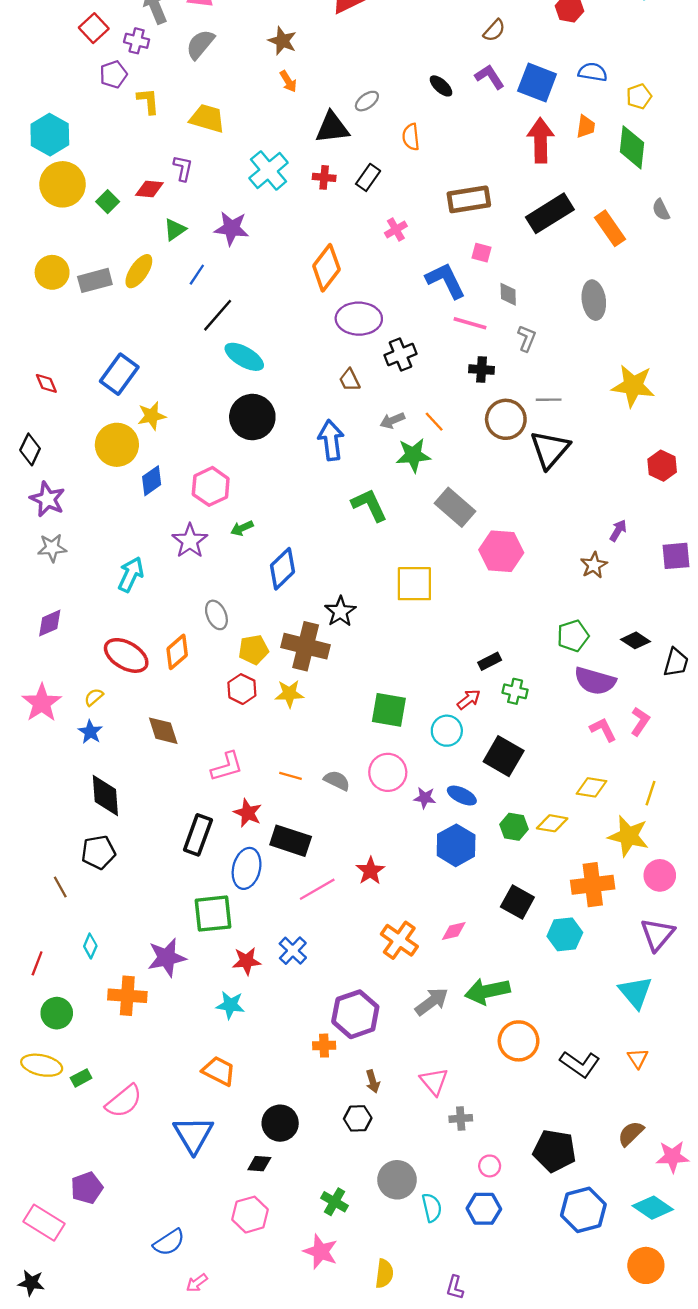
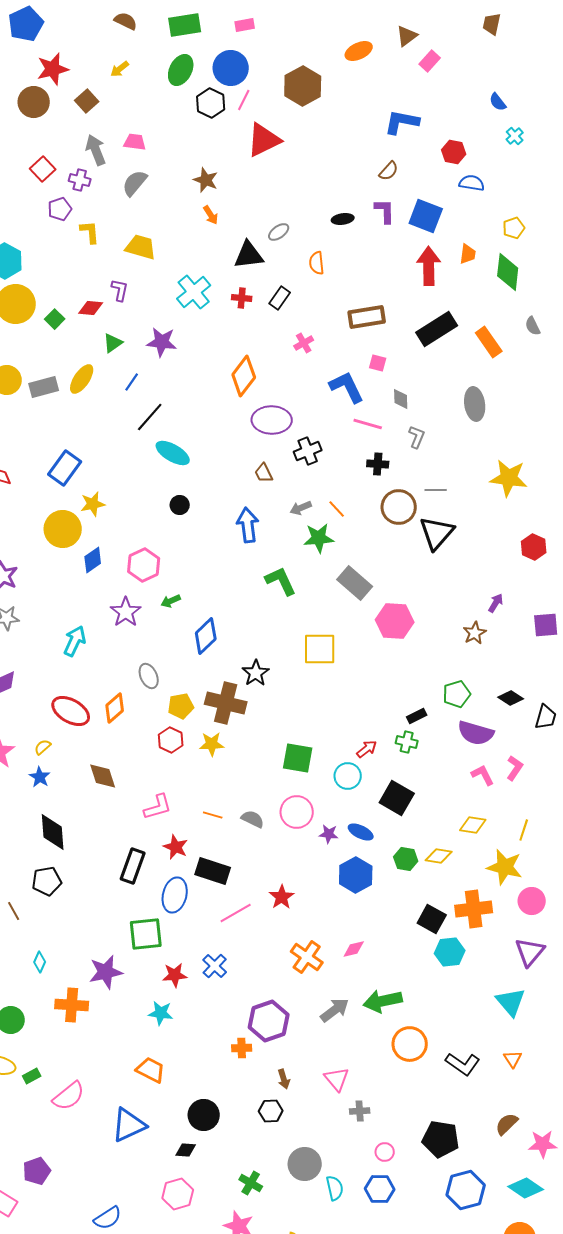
blue semicircle: (593, 72) -> (472, 183), moved
purple L-shape: (490, 77) -> (385, 211), turned 32
black ellipse: (441, 86) -> (343, 219), turned -50
black circle: (252, 417) -> (180, 505), size x0.5
black rectangle: (490, 661) -> (417, 716), moved
black square: (517, 902) -> (432, 919), moved
blue triangle: (193, 1135) -> (129, 1125), turned 36

